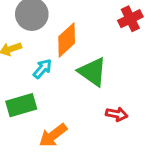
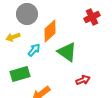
red arrow: (117, 114) -> (83, 80), turned -32

